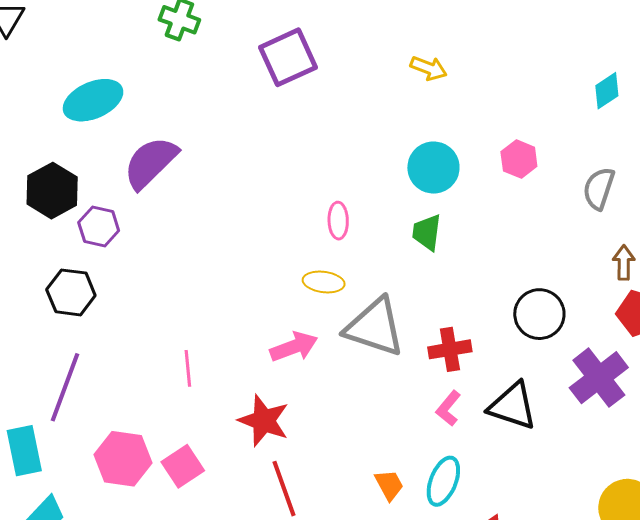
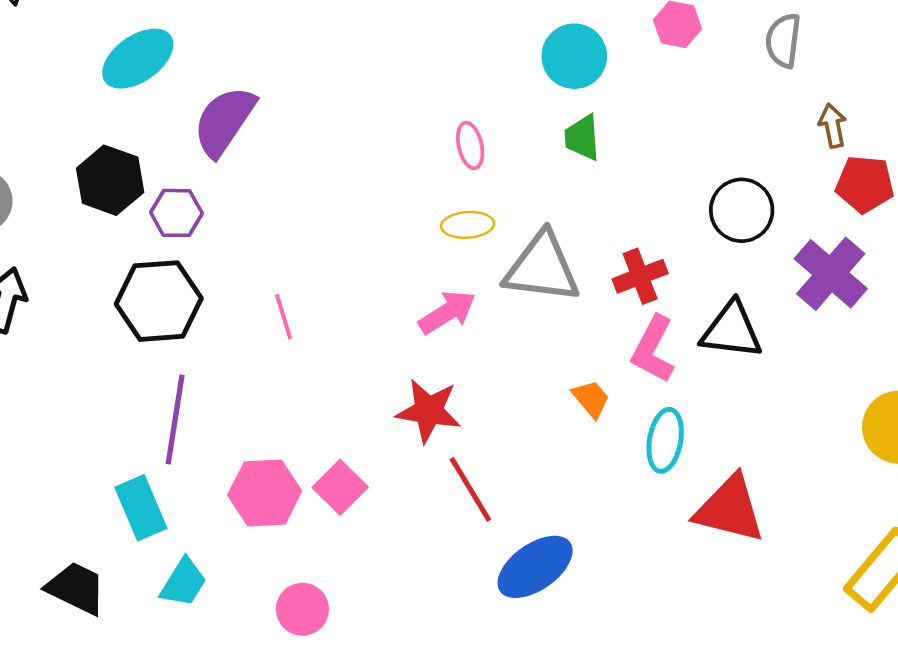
black hexagon: (71, 292) -> (159, 301), size x1.4
pink line: (188, 368) -> (284, 317), moved
pink L-shape: (448, 408) -> (653, 349), size x1.5
orange trapezoid: (389, 485) -> (591, 399), moved

